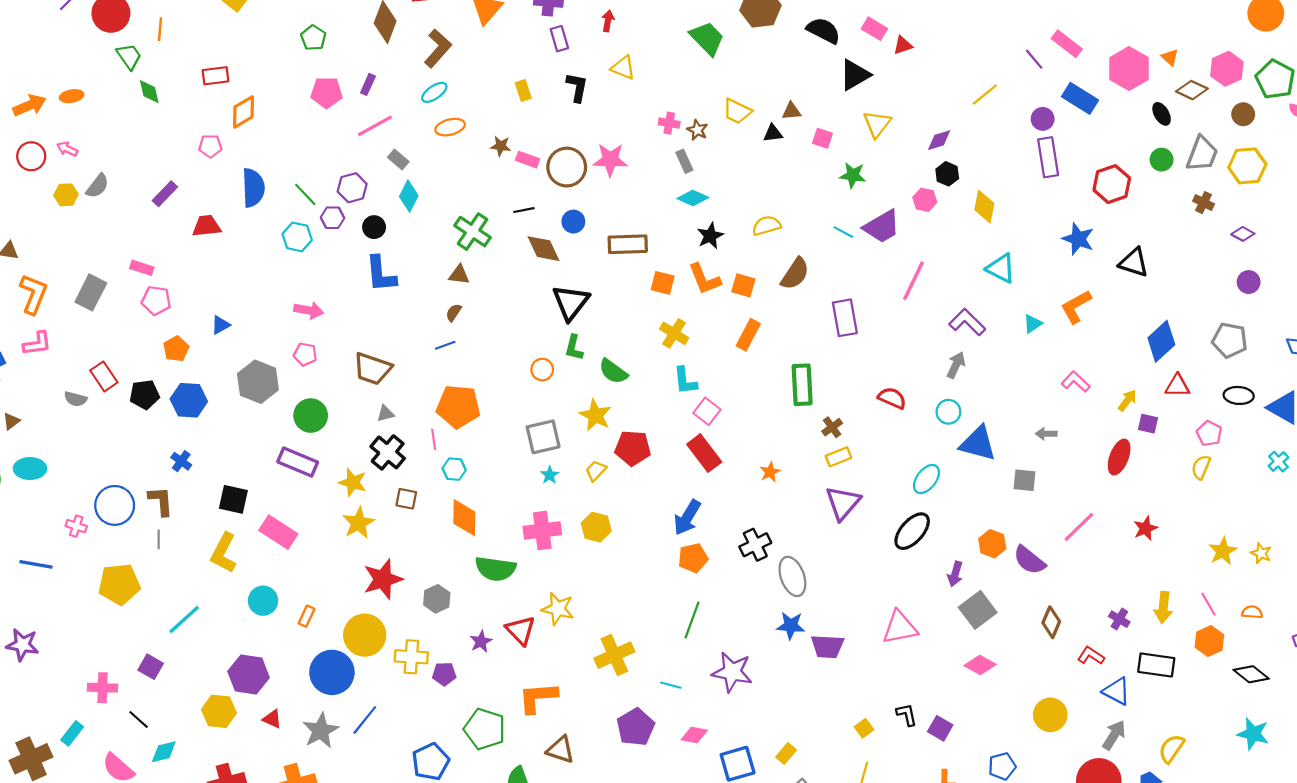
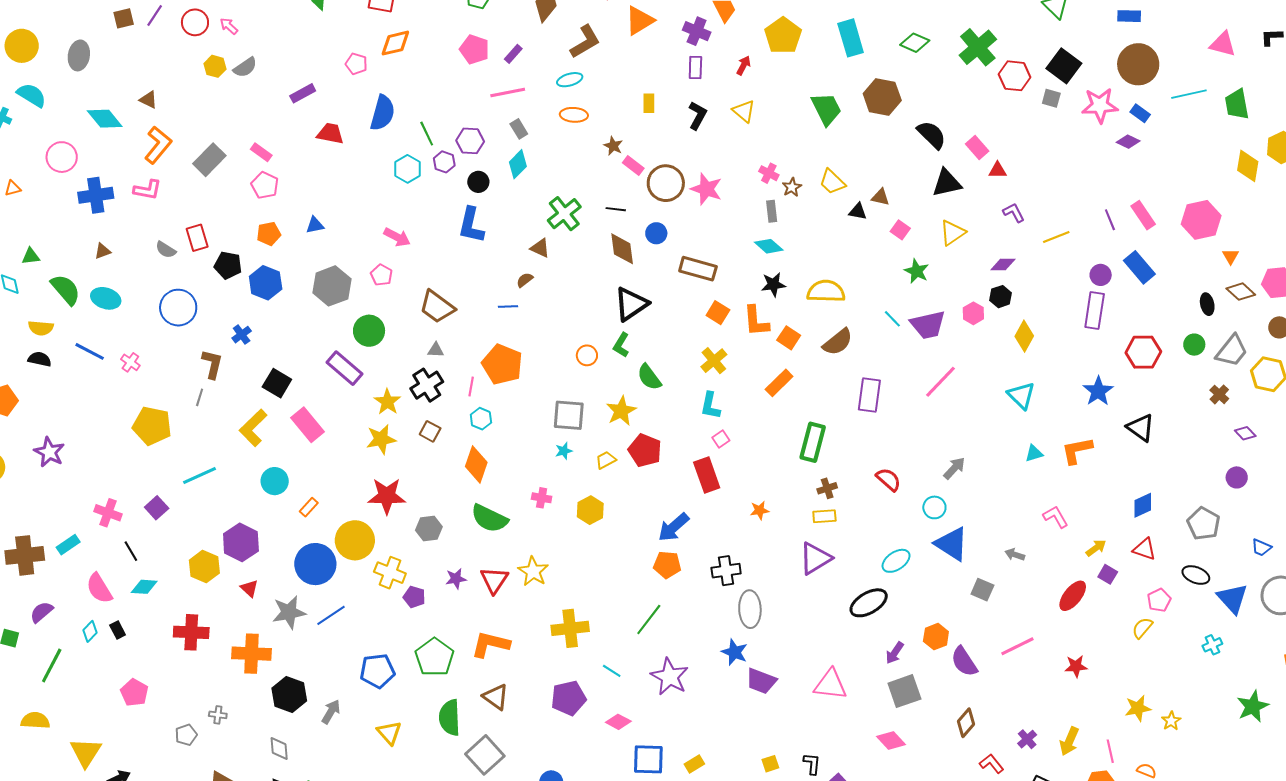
pink hexagon: (1129, 69) -> (1201, 220), moved
yellow semicircle: (766, 226) -> (826, 291), size x1.4
purple L-shape: (967, 322) -> (1014, 213), moved, size x0.7
blue diamond: (1161, 341) -> (1143, 505), size x0.7
pink square: (707, 411) -> (721, 439), size x0.7
blue circle: (115, 505) -> (178, 308), moved
pink cross: (542, 530) -> (542, 498), size x0.6
blue line: (36, 564) -> (90, 351), moved

